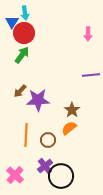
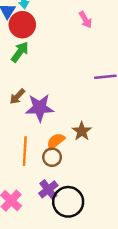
pink arrow: (88, 34) -> (85, 20), moved, turned -32
brown star: (72, 110) -> (82, 131), moved
orange semicircle: (69, 128) -> (56, 141), moved

